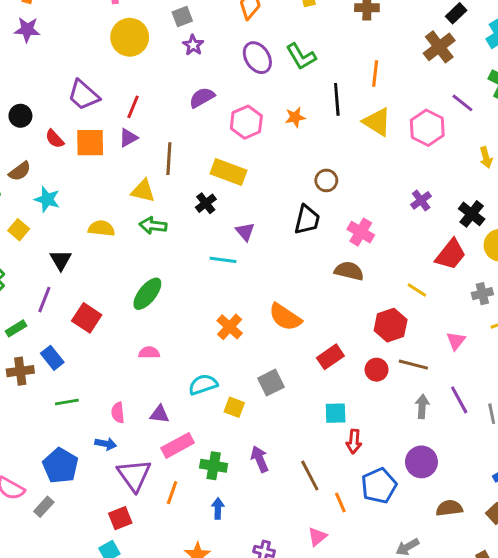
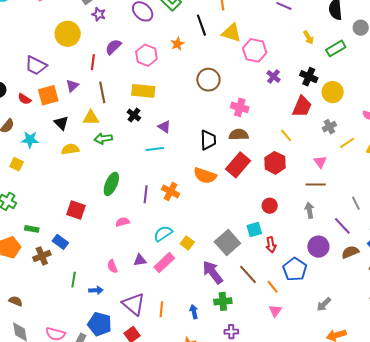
yellow circle: (130, 37) -> (68, 34), moved
red line: (133, 107) -> (93, 62), moved
pink hexagon: (427, 128) -> (255, 50), moved
brown circle: (326, 180) -> (208, 80), size x1.5
black trapezoid: (307, 220) -> (208, 140), moved
black triangle: (61, 260) -> (61, 123), moved
yellow line: (417, 290) -> (286, 135), turned 32
purple line: (44, 300) -> (146, 194), moved
green rectangle: (16, 328) -> (32, 229), turned 56
red rectangle: (330, 357) -> (238, 165), moved, size x1.4
brown line: (413, 365) -> (316, 184), moved
red circle: (377, 370) -> (270, 206), moved
gray square: (271, 383) -> (227, 243), moved, size x1.4
purple line: (459, 400) -> (342, 226), moved
green line: (67, 402) -> (74, 280), moved, turned -56
yellow square: (234, 407) -> (187, 243), turned 32
blue arrow: (106, 444) -> (96, 290), moved
pink rectangle: (178, 445) -> (164, 263), moved
purple arrow: (260, 459) -> (213, 272), size x1.4
blue pentagon: (60, 466) -> (100, 324), moved
green cross: (214, 466) -> (223, 301), moved
brown semicircle: (449, 508) -> (350, 252), moved
pink triangle: (317, 537) -> (275, 311), moved

